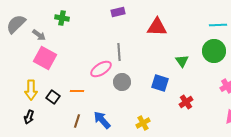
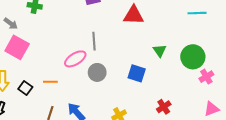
green circle: (214, 51) -> (193, 57), moved
red cross: (186, 102) -> (164, 107), moved

